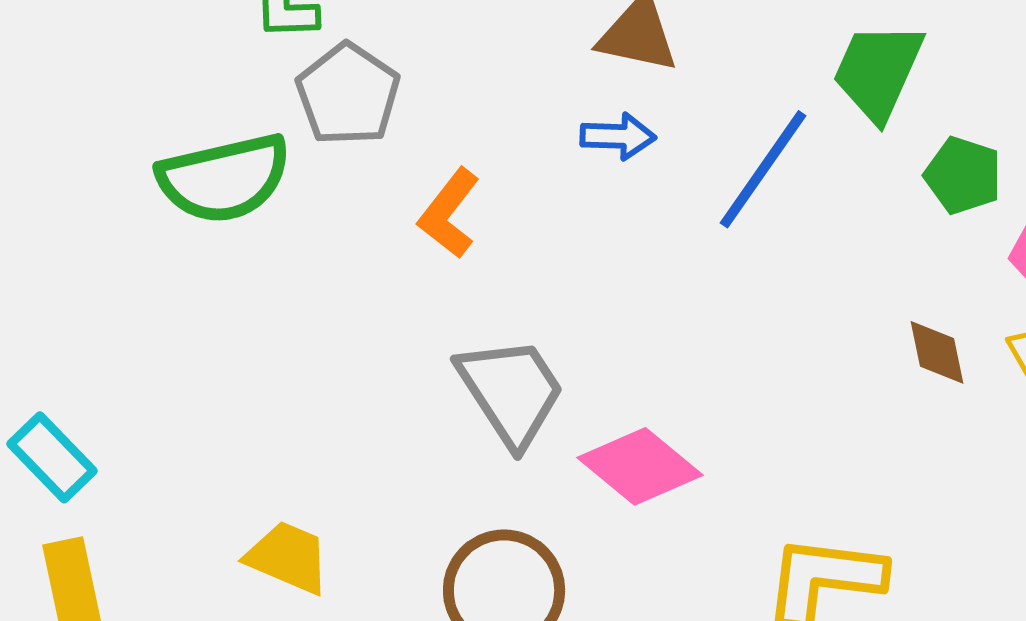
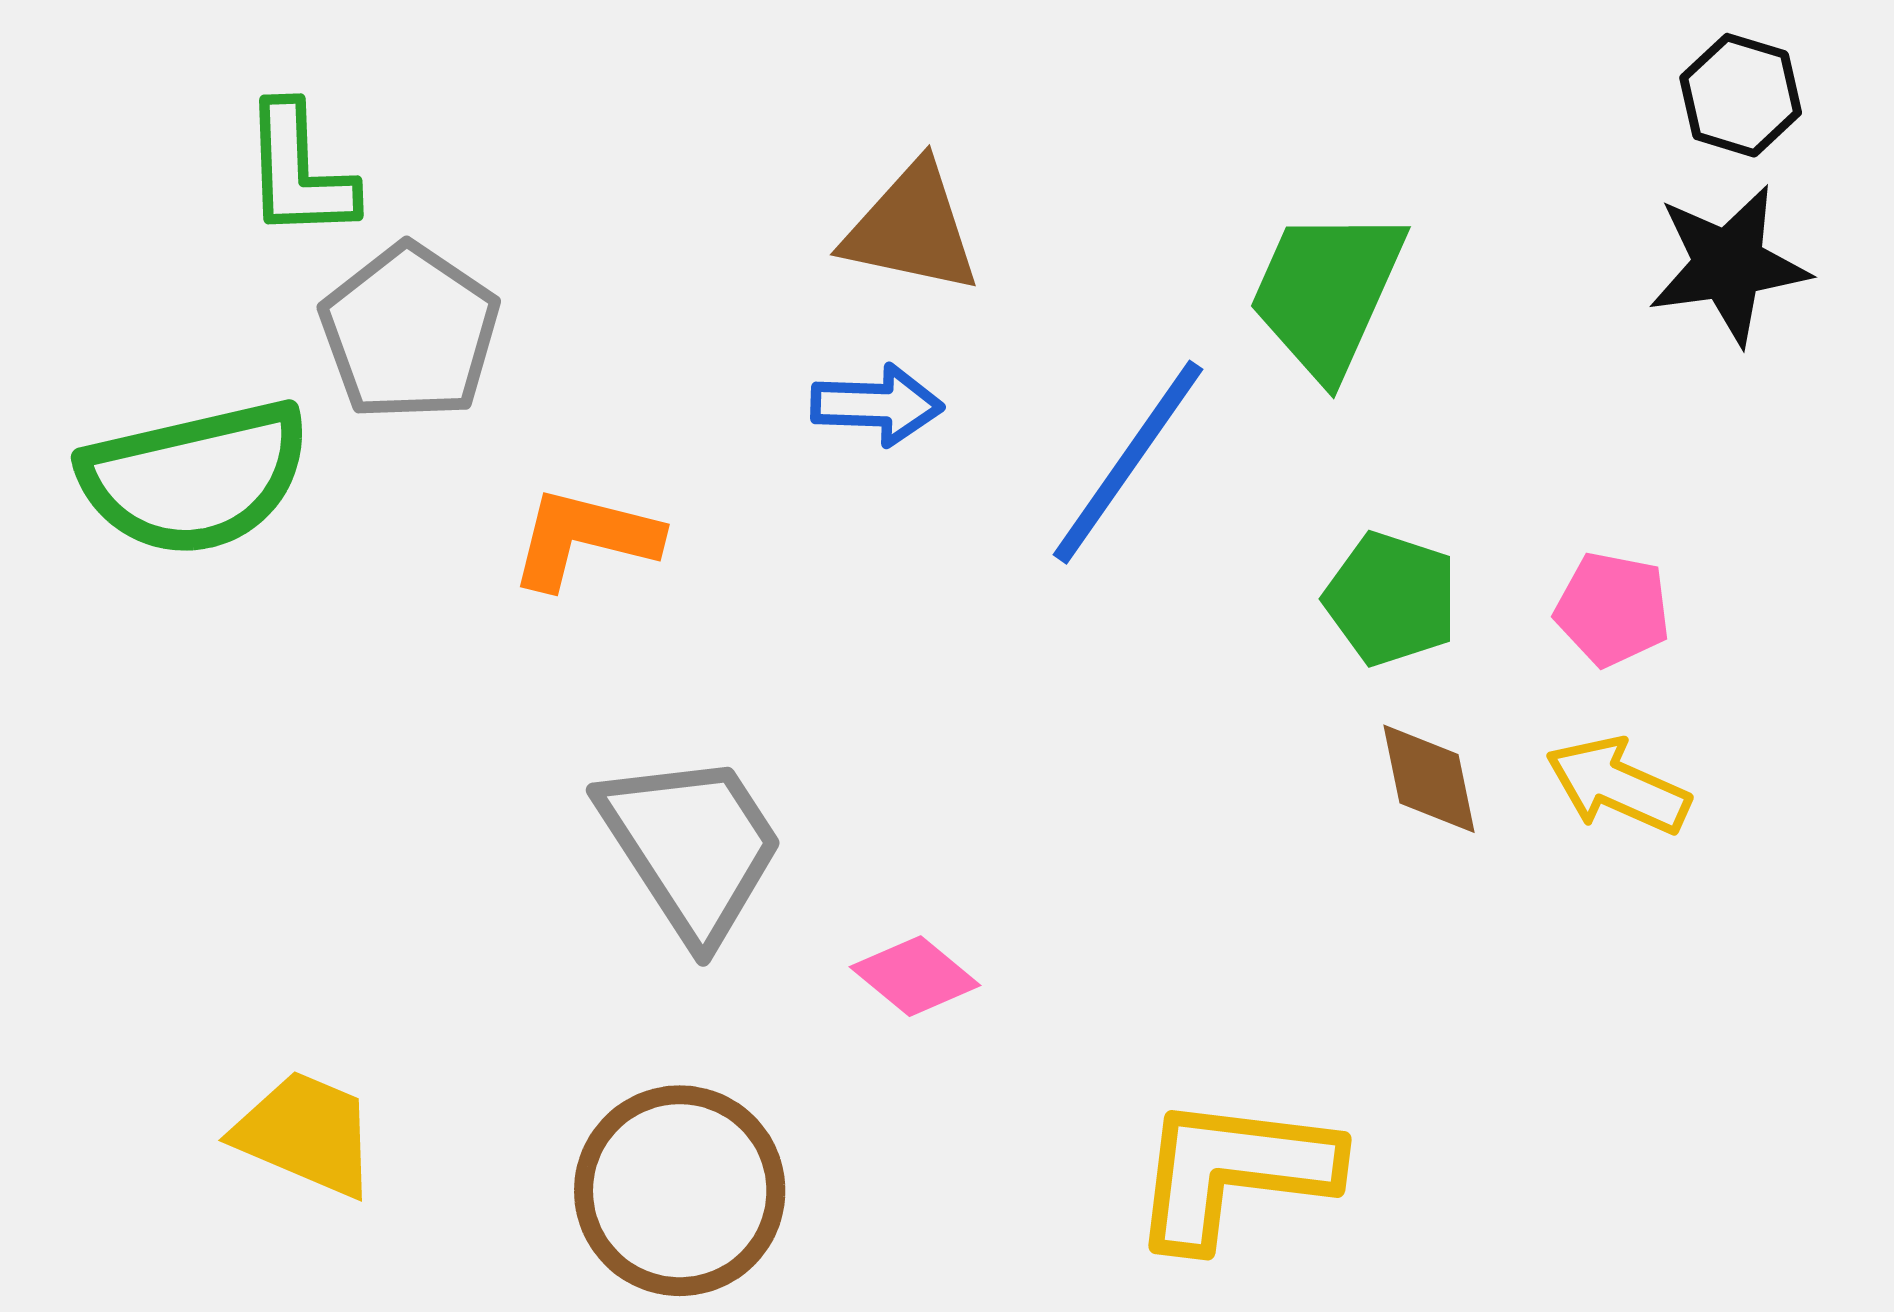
green pentagon: (963, 175) -> (1391, 599), moved
orange L-shape: (449, 213) -> (585, 538), turned 66
pink diamond: (640, 466) -> (915, 976), size x0.6

